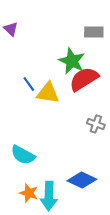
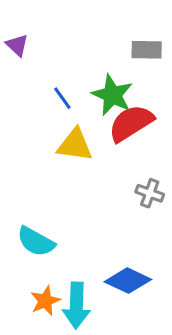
blue line: (29, 84) -> (62, 98), moved
orange star: (29, 193) -> (45, 301), turned 30

